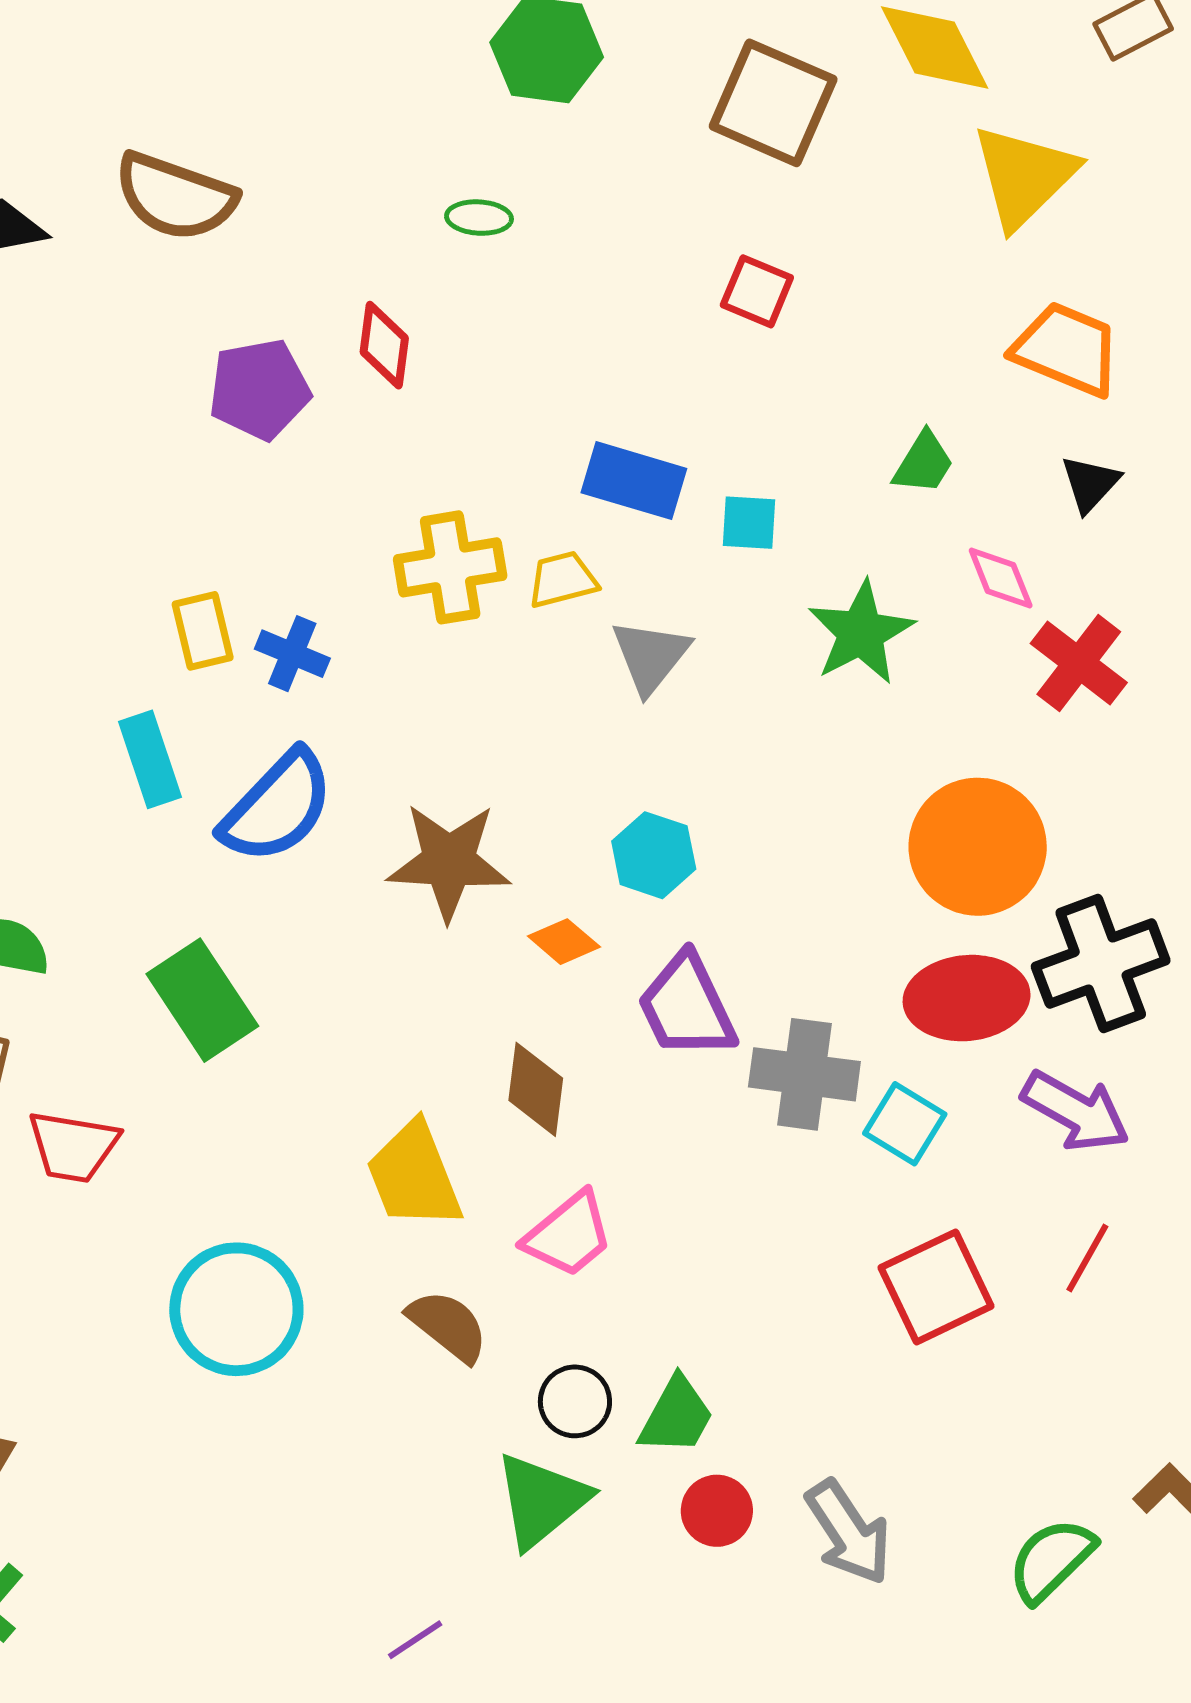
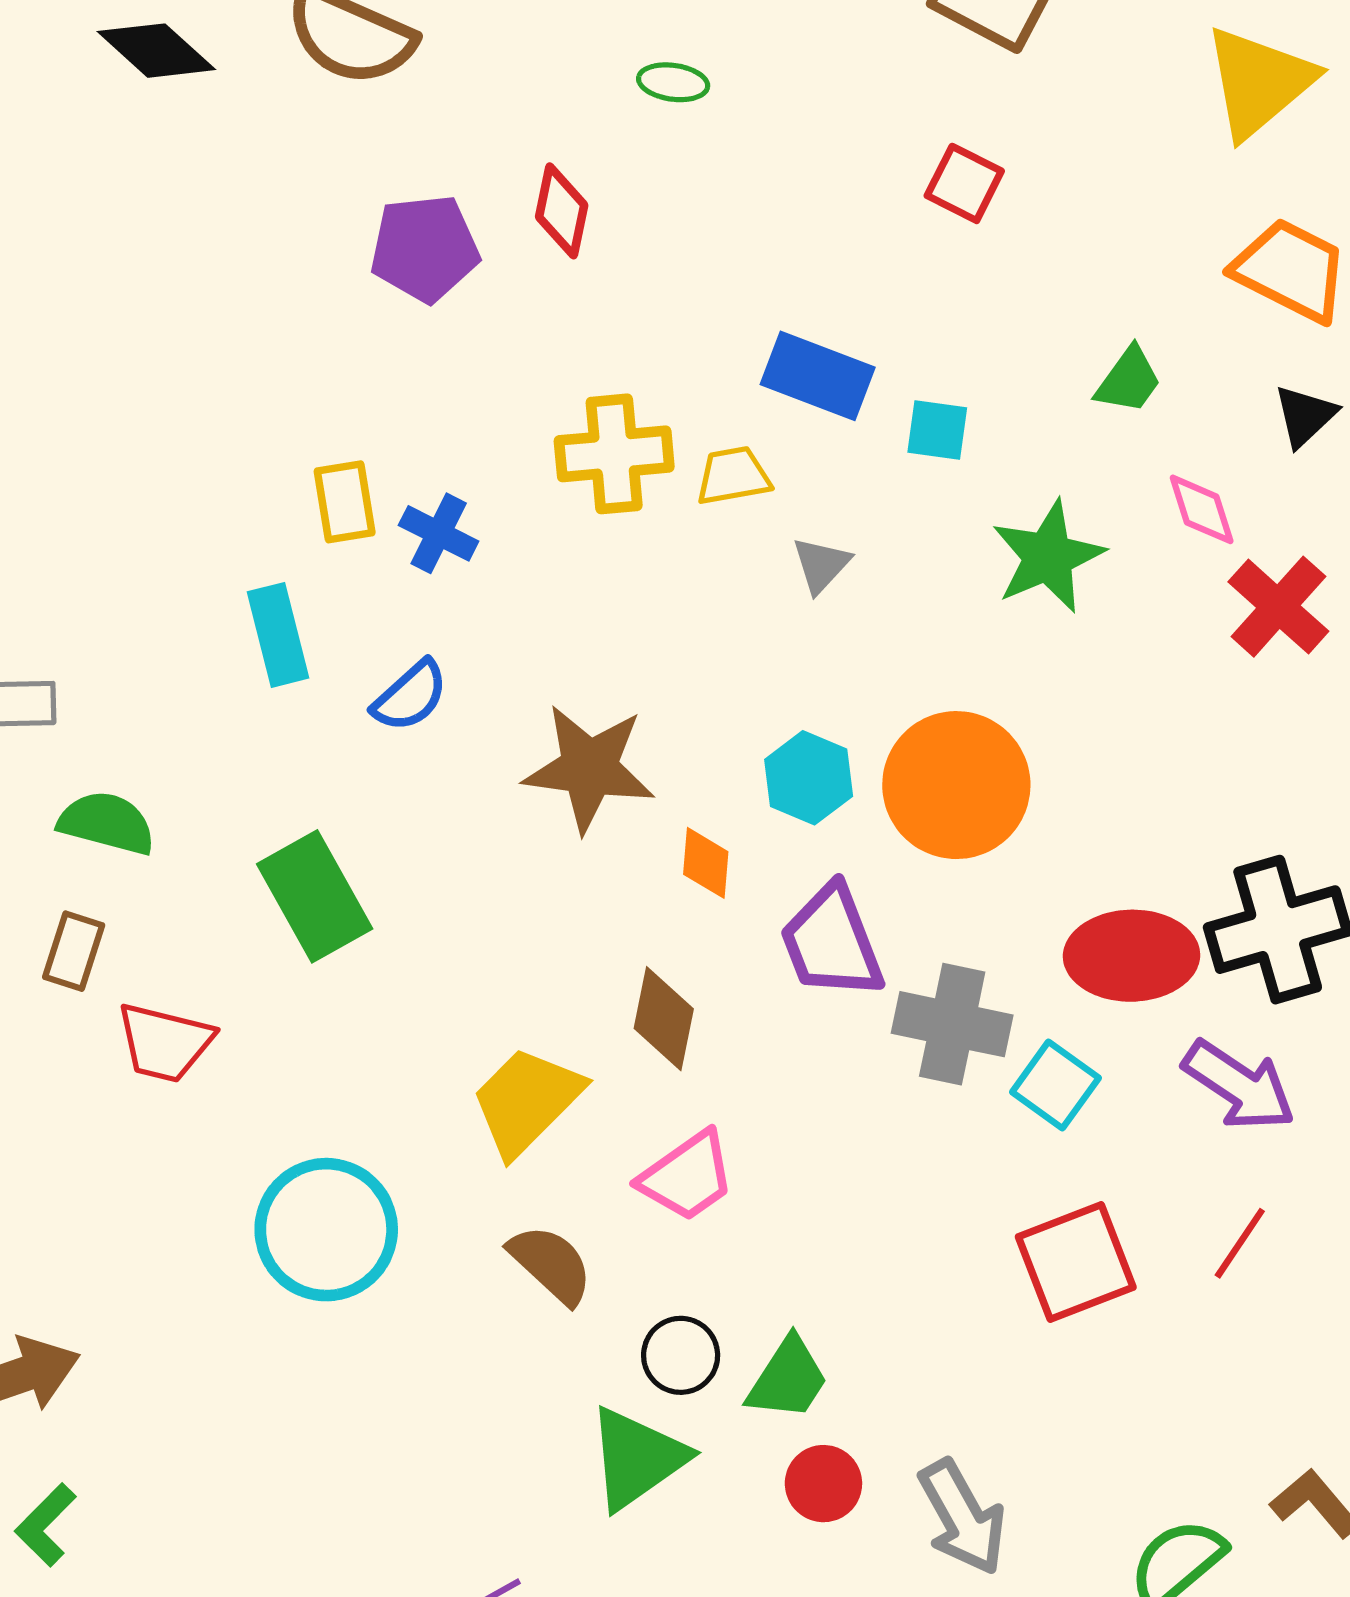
gray triangle: (650, 656) -> (821, 565), size x0.7
blue semicircle: (277, 807) -> (410, 696), size x0.6
orange circle: (978, 847) -> (956, 785), moved
orange diamond: (564, 942) -> (706, 863), turned 50
yellow trapezoid: (414, 1176) -> (527, 1101), turned 62

